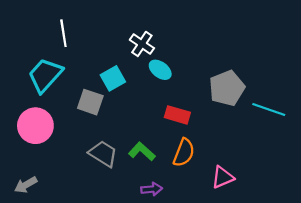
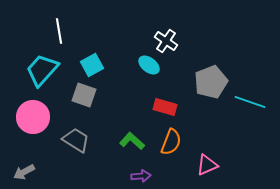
white cross: (142, 44) -> (166, 41), moved
cyan square: (113, 78) -> (92, 65), moved
gray trapezoid: (103, 154) -> (76, 140), moved

